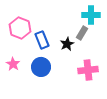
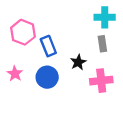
gray rectangle: (82, 33) -> (102, 44), moved, turned -40
black star: (67, 44) -> (78, 62), moved

